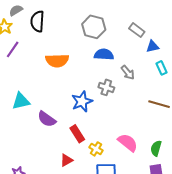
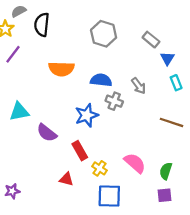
blue triangle: (153, 46) -> (167, 58), turned -48
blue semicircle: (104, 54) -> (101, 80), moved
red triangle: (66, 160) -> (66, 179), turned 40

